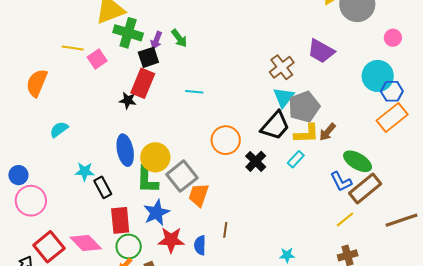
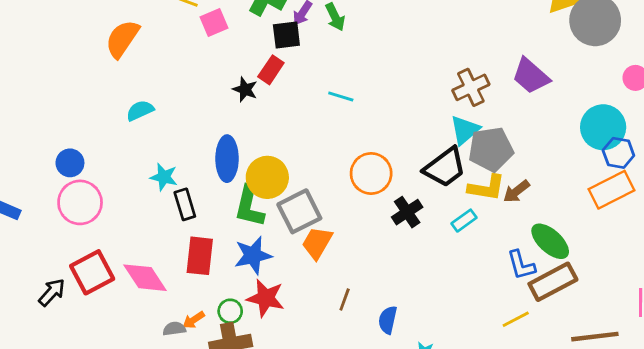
red rectangle: (143, 83) -> (271, 70), size x0.7
blue semicircle: (200, 245) -> (388, 320), moved
green circle: (129, 246) -> (230, 311), moved, size x0.7

